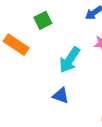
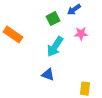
green square: (43, 20) -> (53, 19), moved

